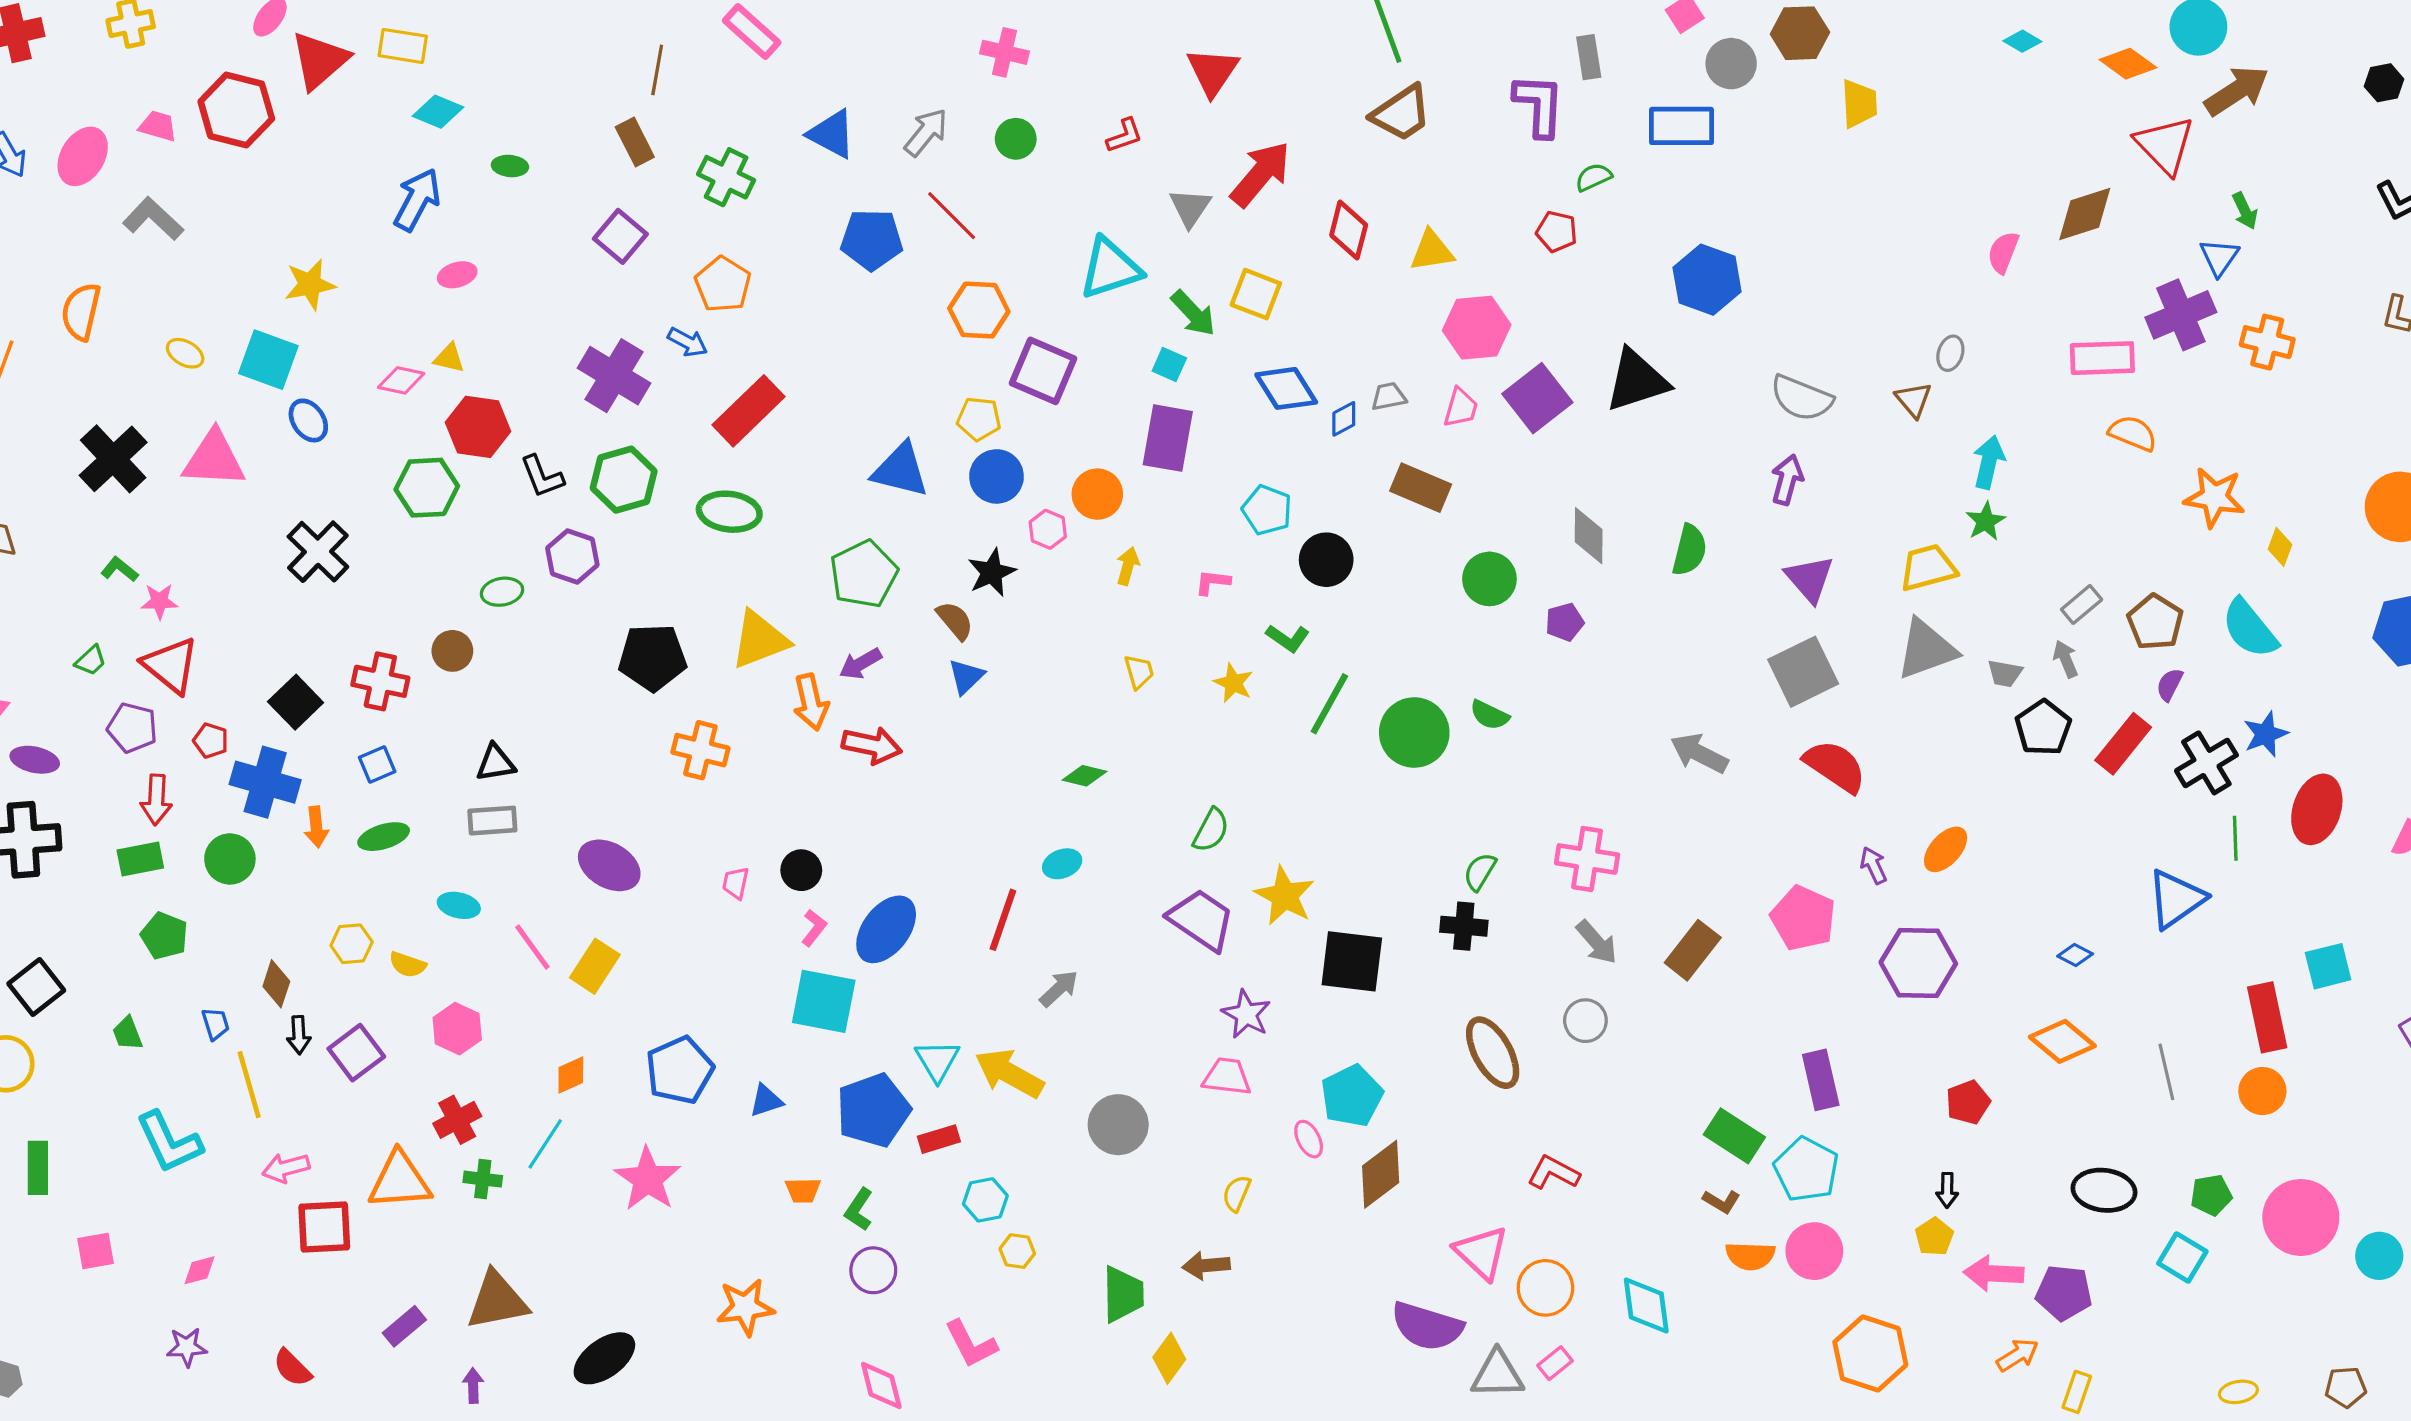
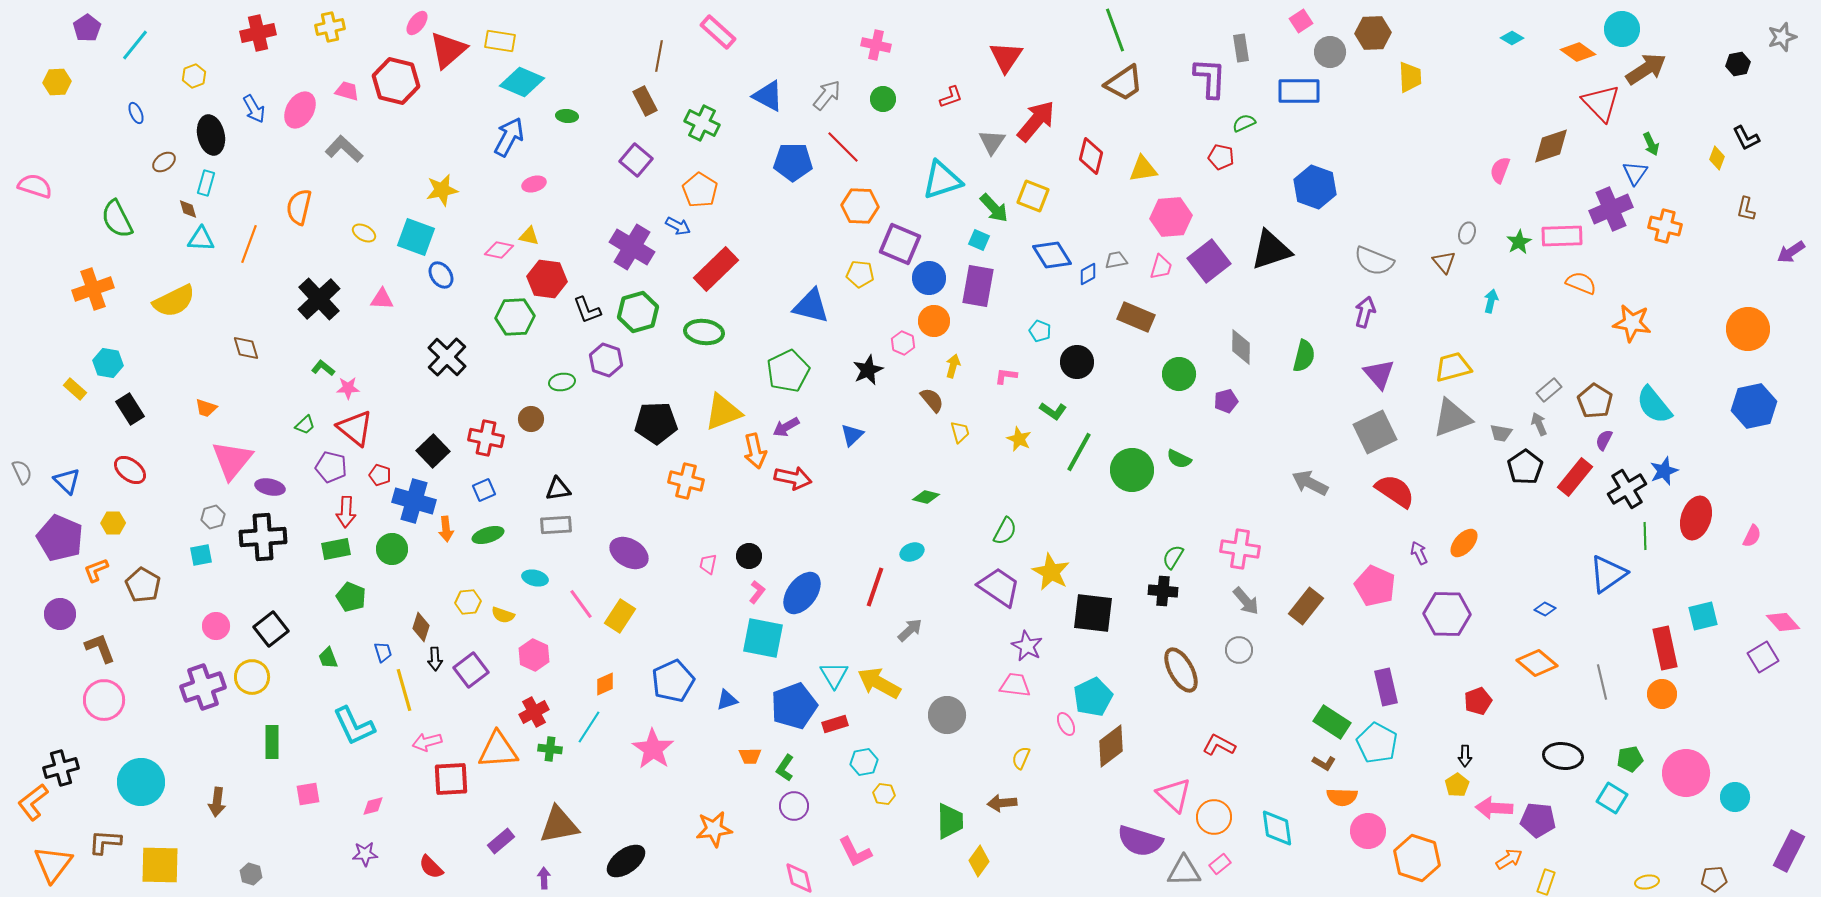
cyan diamond: (438, 112) -> (522, 82), size x1.4
pink triangle: (214, 459) -> (382, 299), size x0.6
cyan arrow: (1989, 462) -> (1491, 301), size x0.7
blue circle: (997, 476) -> (929, 278), moved
cyan pentagon: (1267, 510) -> (1040, 331), size x0.7
green star: (1986, 521) -> (1519, 242), moved
yellow diamond: (2280, 547) -> (1717, 158), moved
brown semicircle: (955, 621) -> (932, 400), moved
pink circle: (1814, 1251) -> (1368, 831), moved

